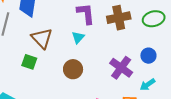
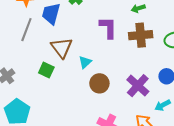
cyan triangle: (78, 37) -> (85, 62), moved
brown circle: (73, 69) -> (99, 83), moved

